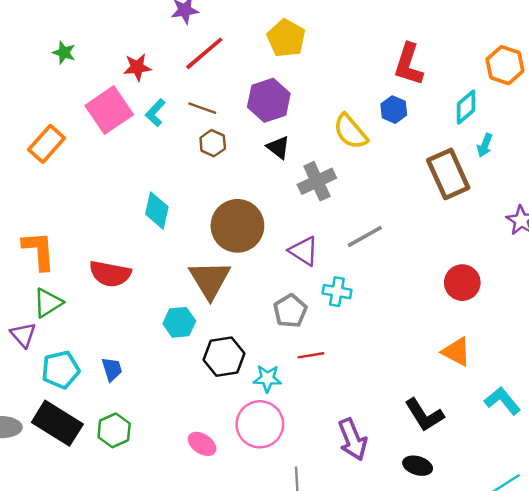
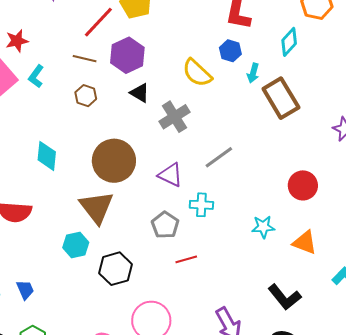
red line: (204, 53) -> (98, 22), moved
brown line: (202, 108) -> (85, 59), moved
cyan arrow: (485, 145) -> (253, 73), moved
cyan star: (267, 379) -> (263, 227), moved

